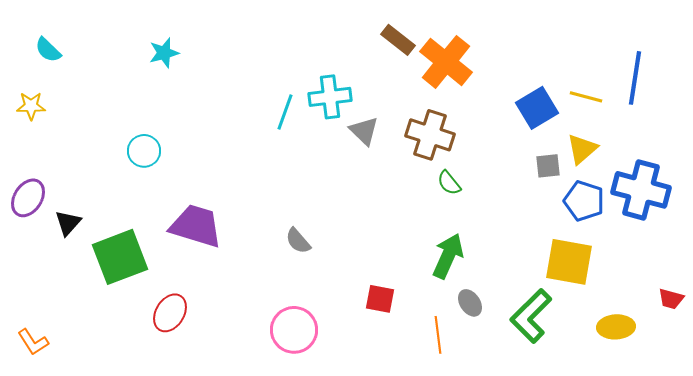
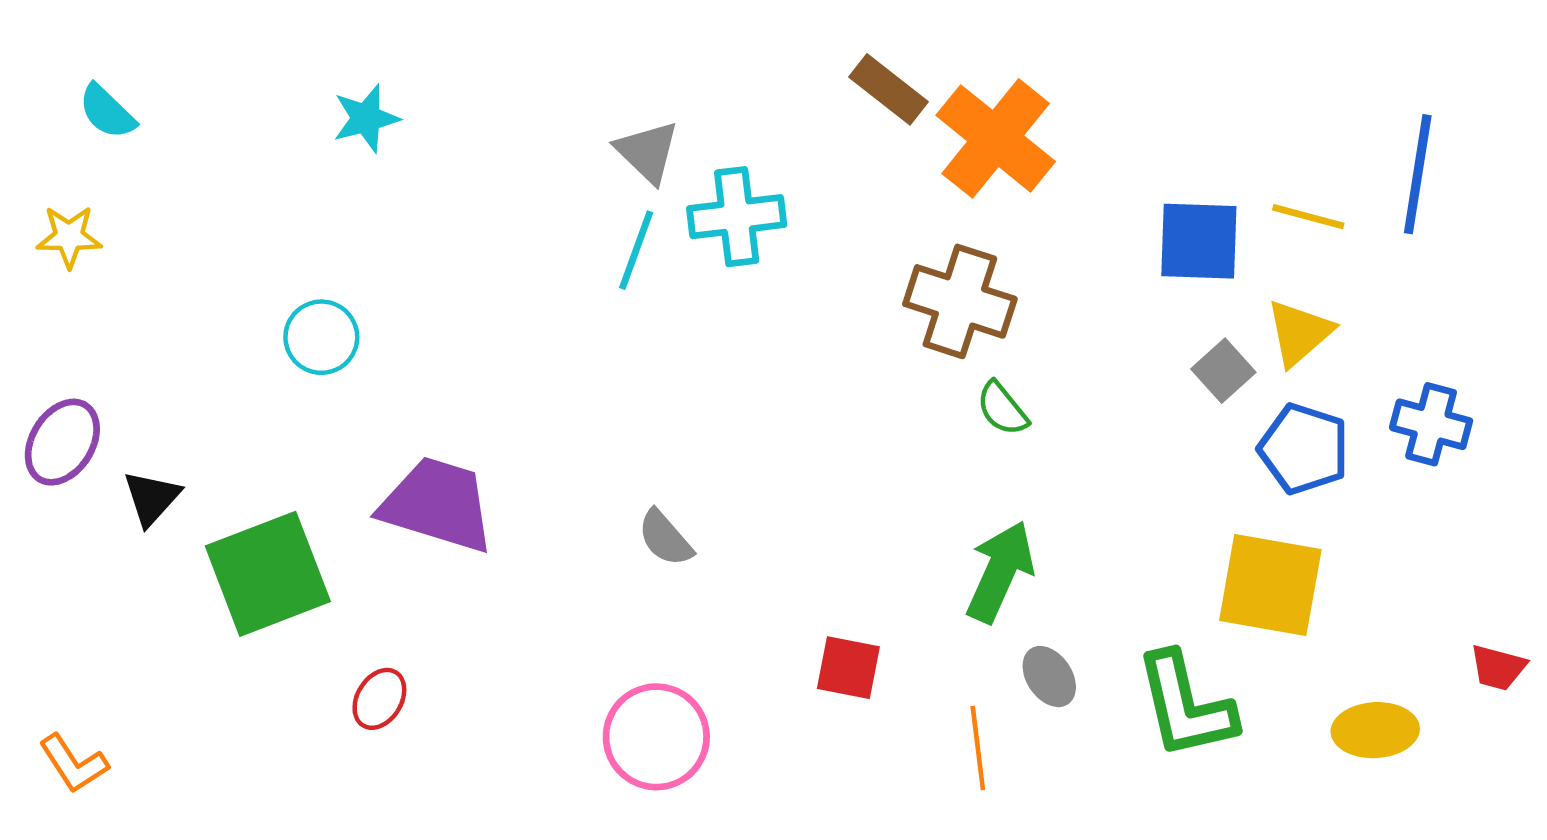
blue square: (537, 108) -> (1199, 241), turned 33
gray triangle: (364, 131) -> (647, 152), moved
gray square: (548, 166) -> (1223, 371), turned -36
blue cross: (641, 190) -> (1431, 424), size x0.6
red ellipse: (170, 313) -> (379, 699), size x0.7
green L-shape: (531, 316) -> (1185, 706), turned -58

